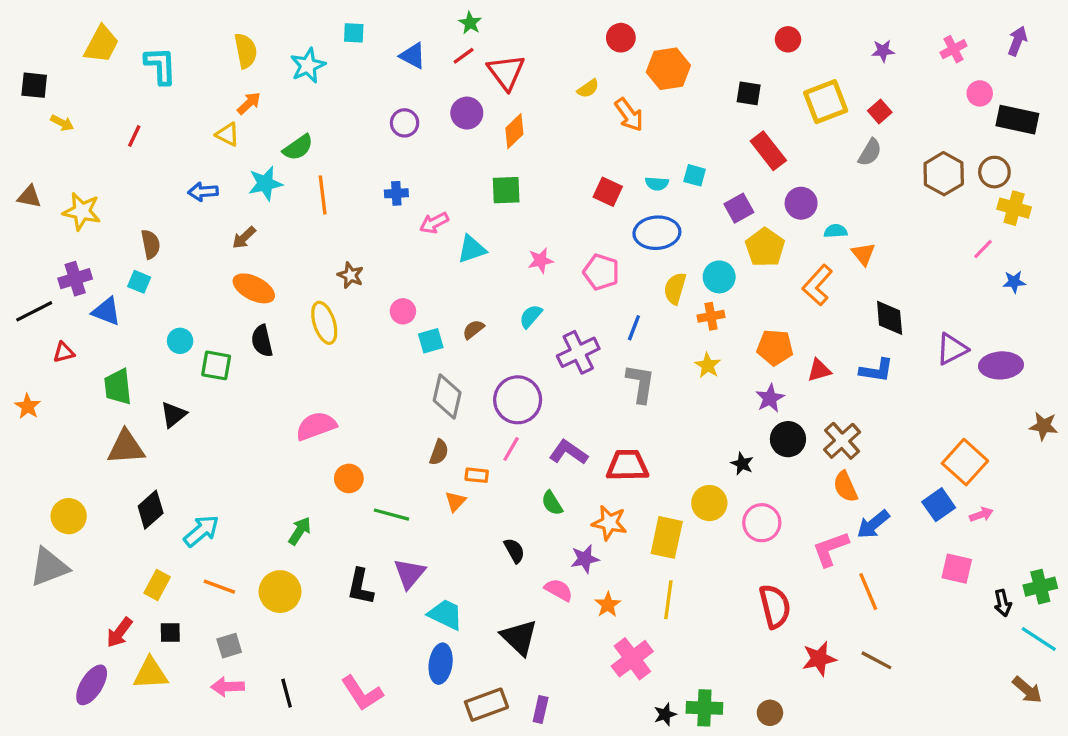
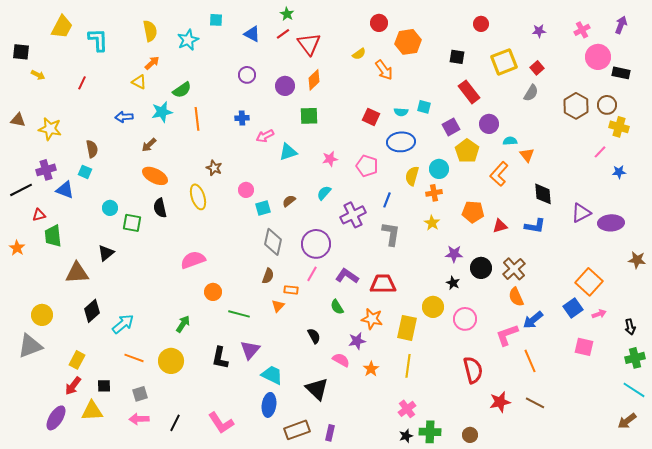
pink circle: (980, 93) -> (598, 57), size x1.6
purple circle: (467, 113) -> (285, 86), moved
black rectangle: (1017, 120) -> (621, 73), size x0.7
green trapezoid: (118, 387) -> (53, 236), moved
purple star: (770, 398) -> (454, 254), moved, turned 30
yellow rectangle: (157, 585) -> (77, 360), moved
black arrow: (1003, 603) -> (630, 327), moved
pink cross: (632, 659) -> (407, 409), moved, size x0.7
brown arrow: (1027, 690) -> (627, 421), turned 102
black line: (287, 693) -> (175, 423), turned 42

